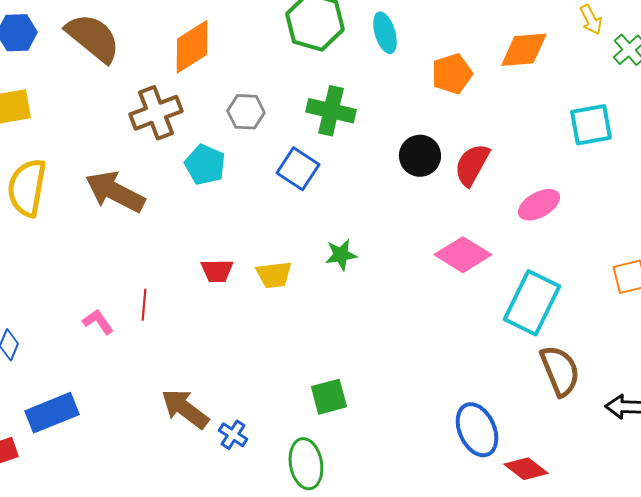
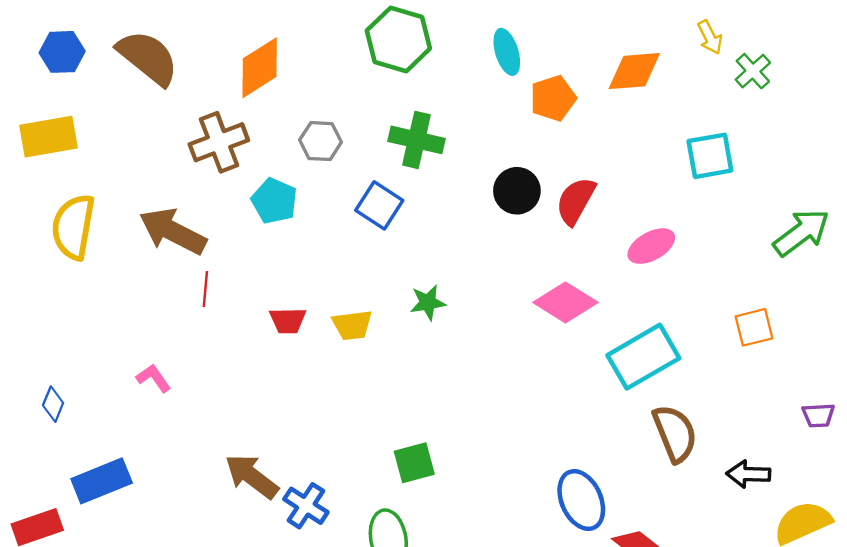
cyan ellipse: (385, 33) -> (507, 52), moved
cyan rectangle: (532, 303) -> (643, 357), turned 34
red line: (144, 305) -> (205, 289), moved
blue cross: (233, 435) -> (306, 506), size x1.4

